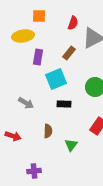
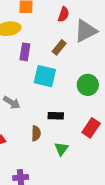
cyan square: (56, 79) -> (45, 76), turned 35
black rectangle: (64, 104) -> (56, 116), moved

